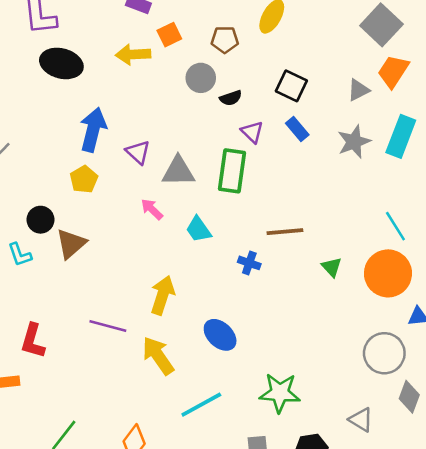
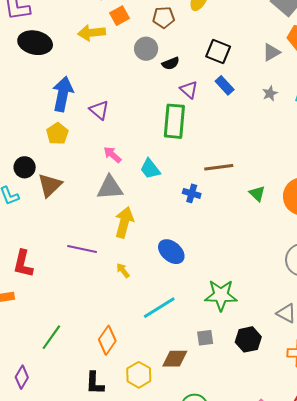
gray star: (354, 142) -> (270, 93), size x0.6
gray triangle: (178, 171) -> (110, 188), moved
yellow arrow: (158, 356) -> (123, 271), size x0.5

